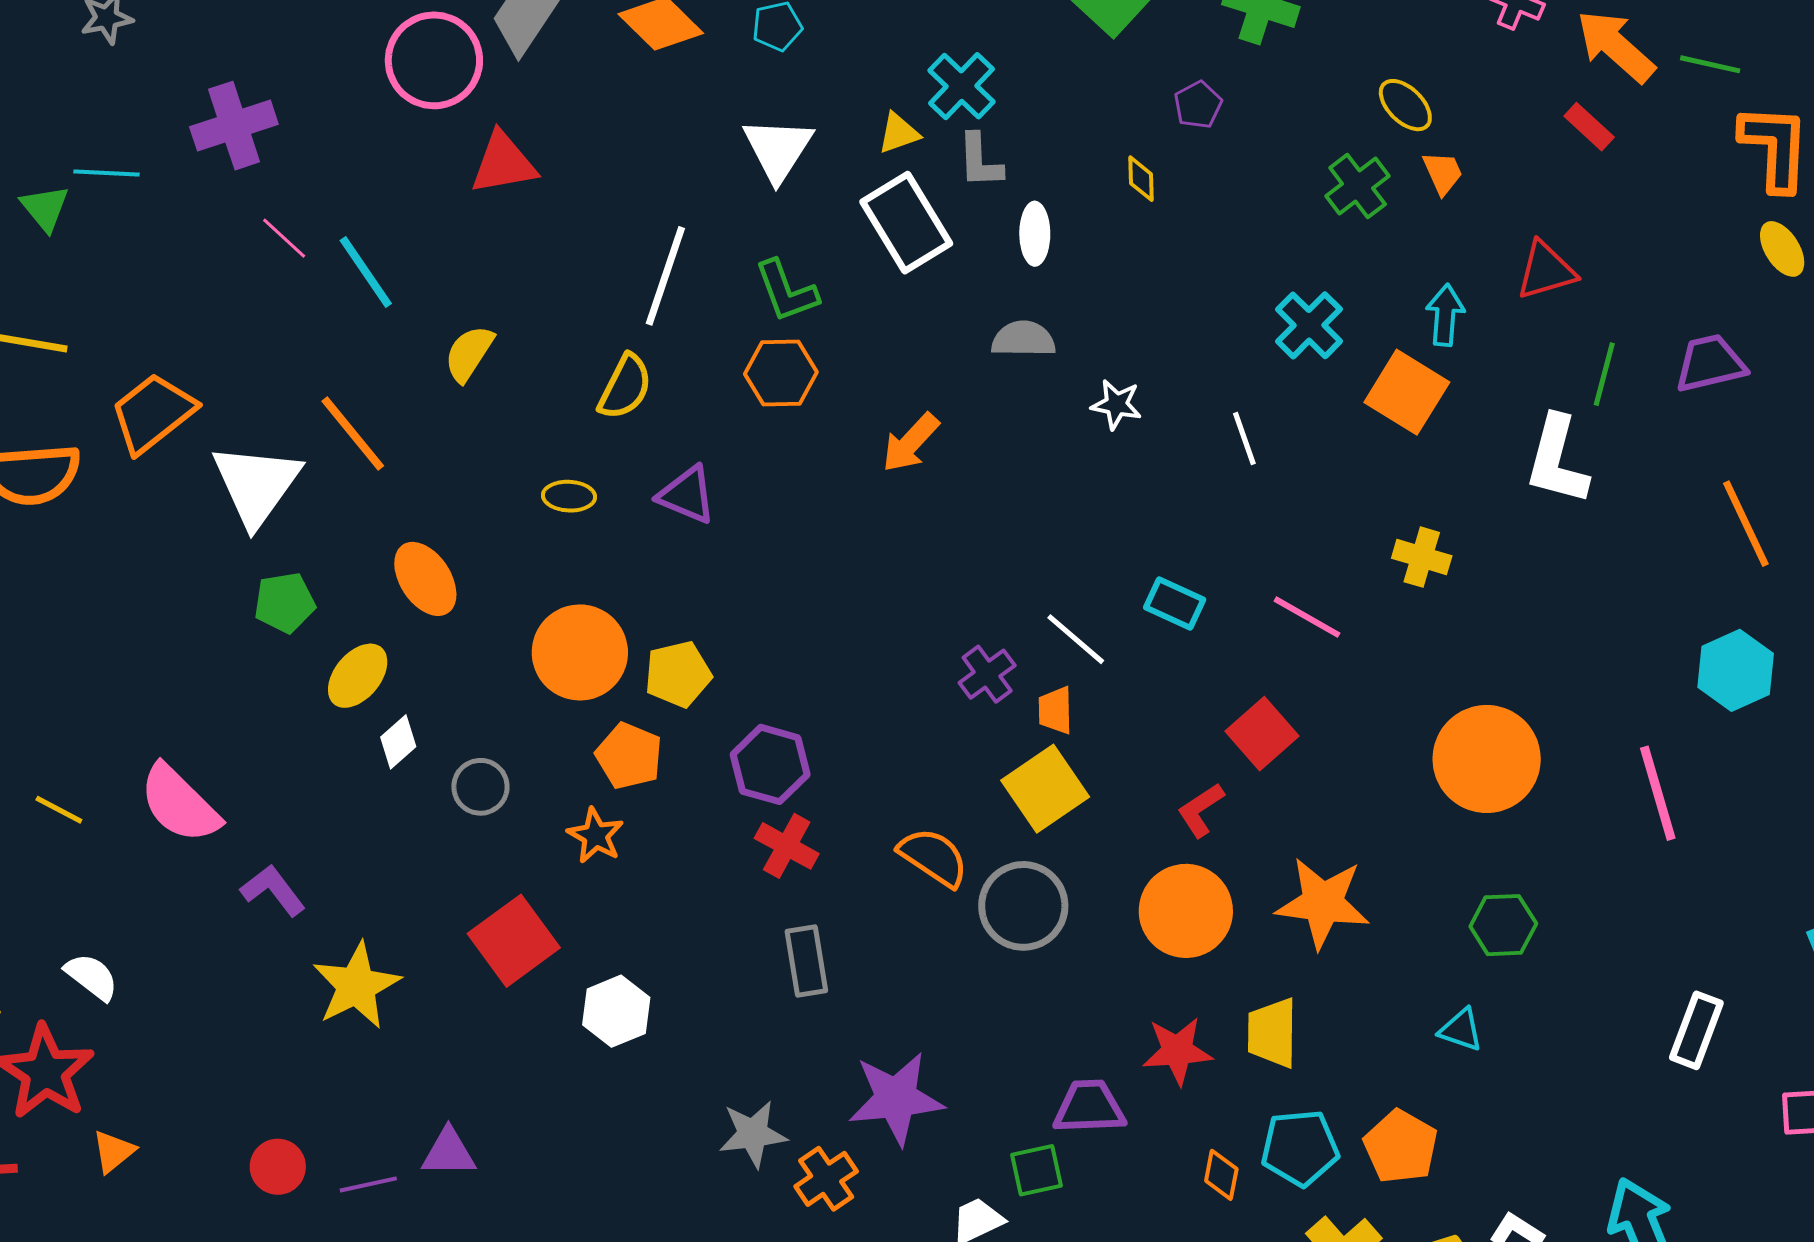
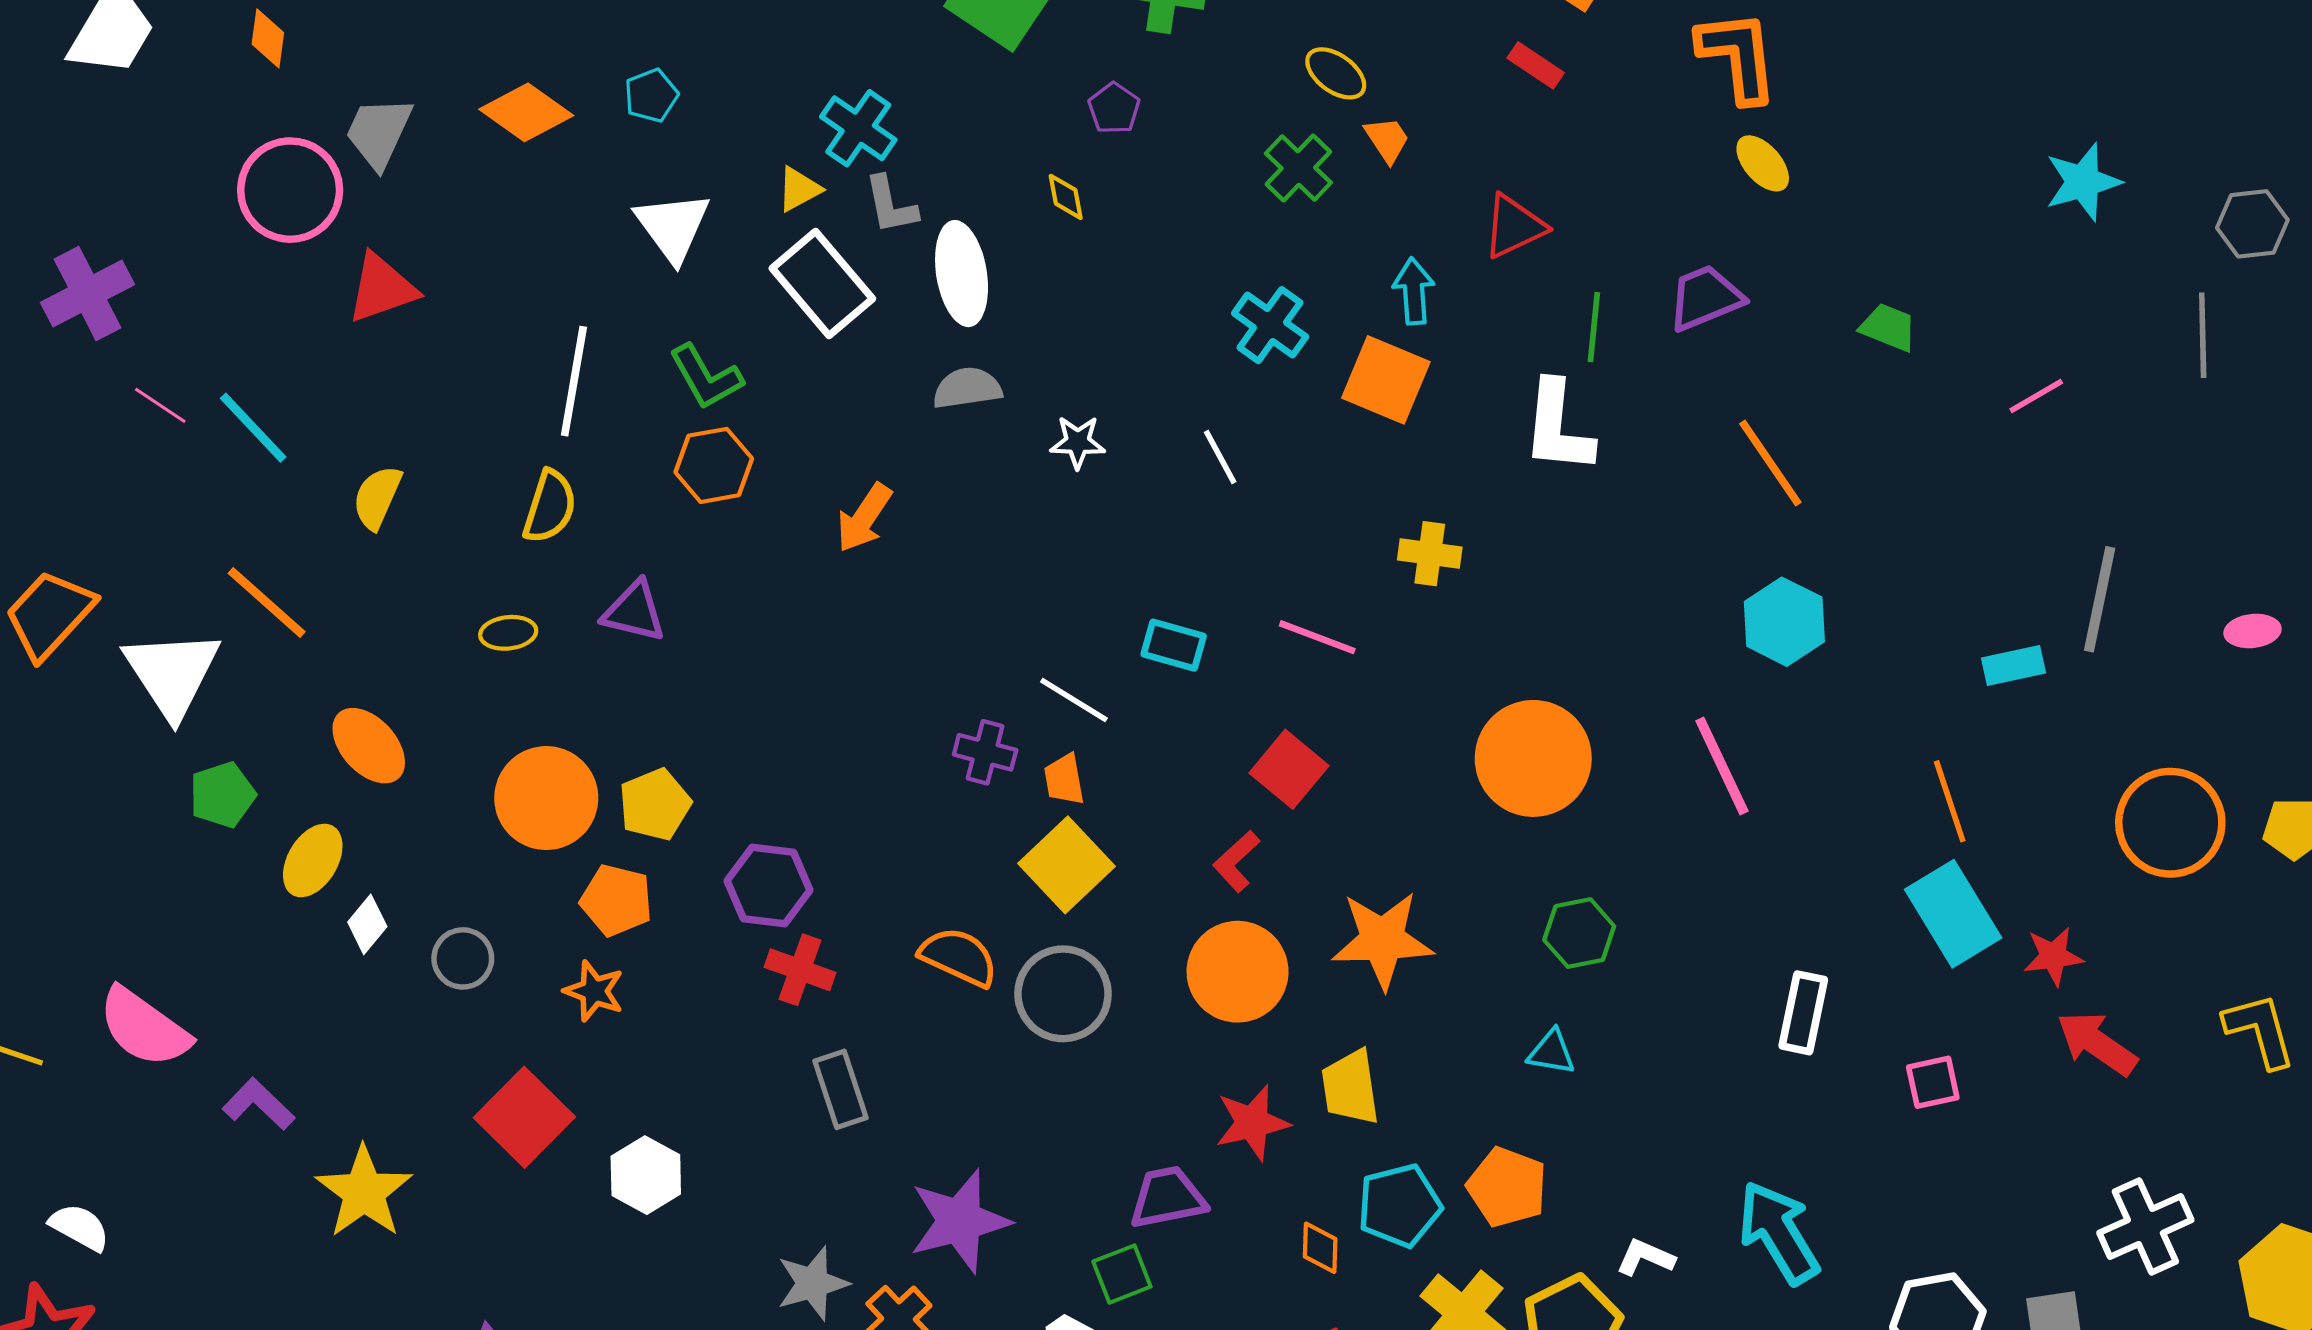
white ellipse: (1035, 234) -> (962, 274), size x1.5
purple cross: (987, 674) -> (985, 752), turned -30

